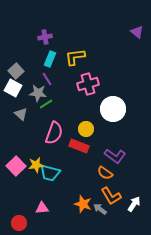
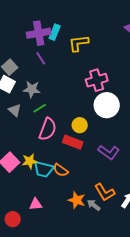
purple cross: (45, 37) -> (39, 33), size x1.6
yellow L-shape: (75, 57) -> (79, 43), moved
cyan rectangle: (50, 59) -> (55, 32), moved
purple line: (47, 79) -> (41, 58), moved
pink cross: (88, 84) -> (97, 80), moved
green line: (46, 104) -> (40, 108), moved
orange semicircle: (105, 173) -> (61, 170), moved

